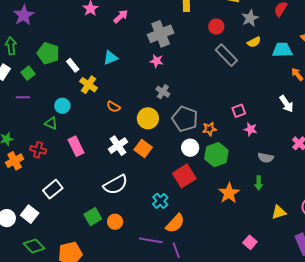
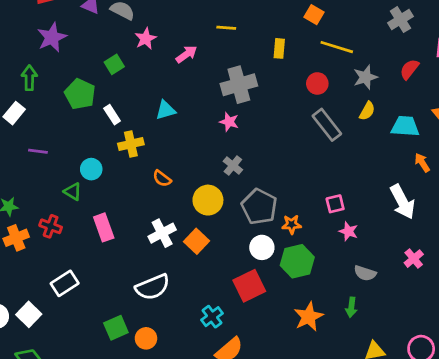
yellow semicircle: (254, 42) -> (367, 111), turned -40
green square: (28, 73) -> (114, 64), moved
yellow cross: (89, 85) -> (131, 144), turned 36
white arrow: (286, 104) -> (402, 202), size x1.4

